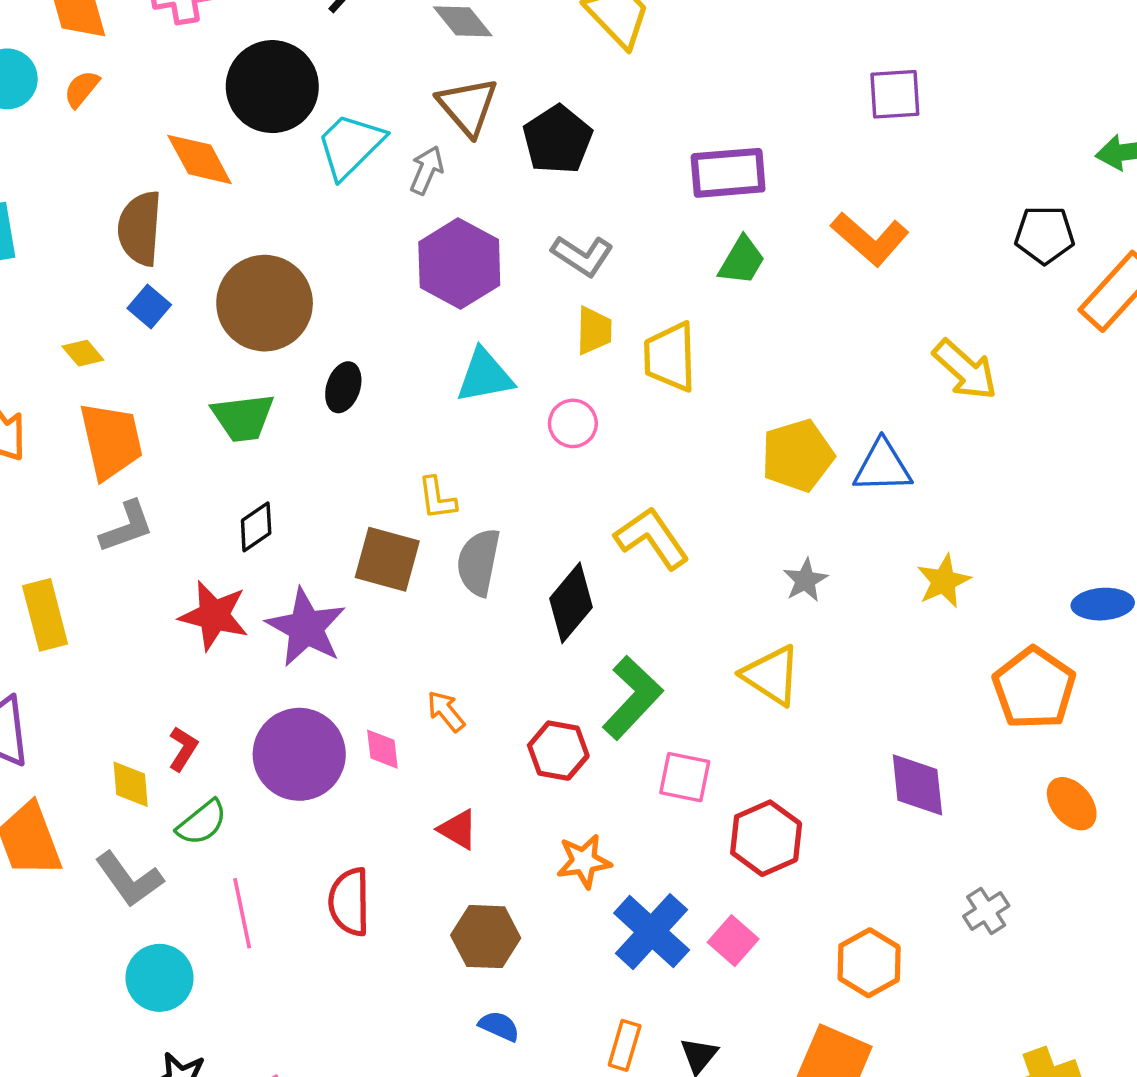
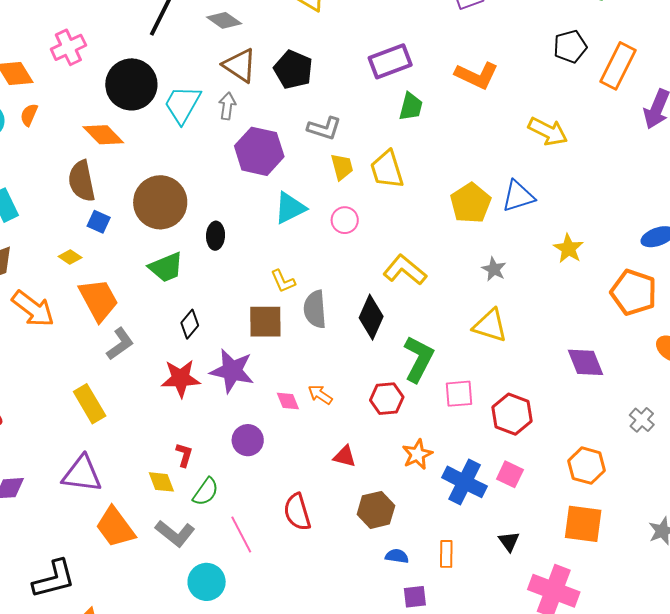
pink diamond: (382, 749) -> (288, 401), moved
purple circle: (299, 754) -> (248, 440), size x0.6
orange rectangle: (625, 1045) -> (446, 554), moved

